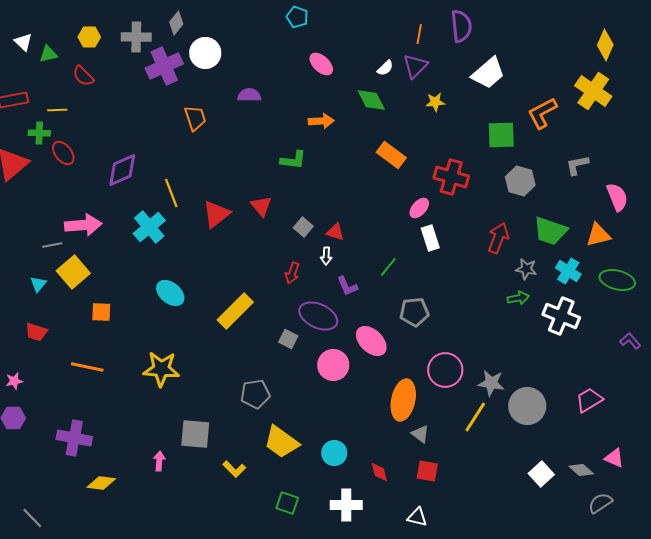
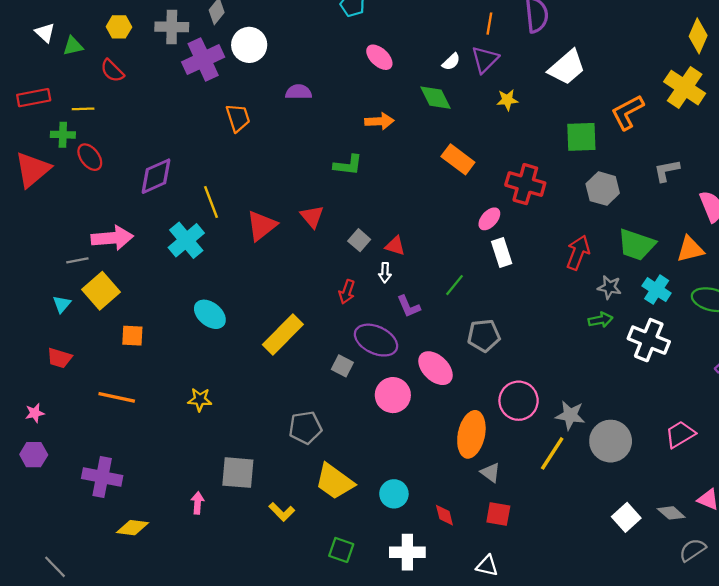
yellow star: (161, 369) -> (200, 400), size x0.6

